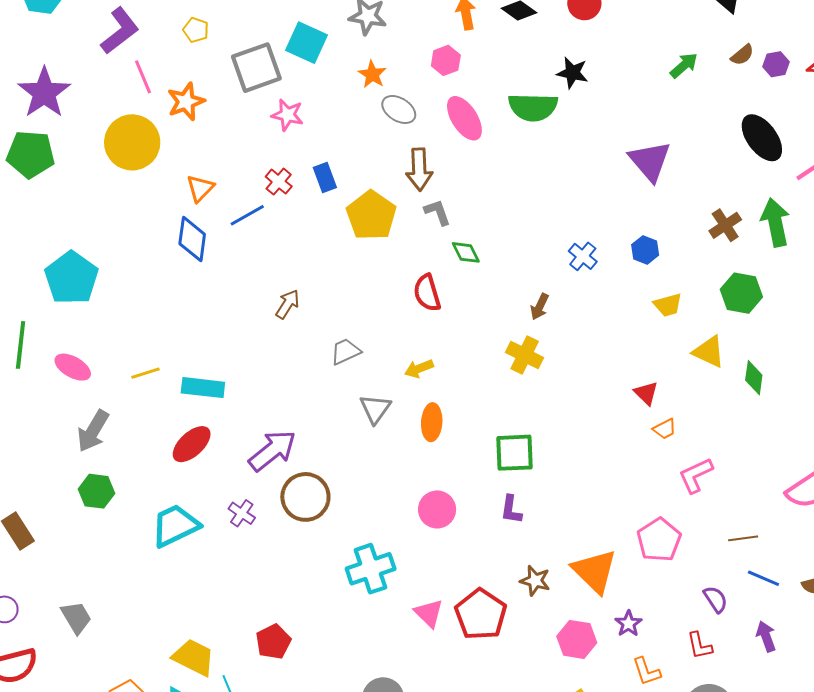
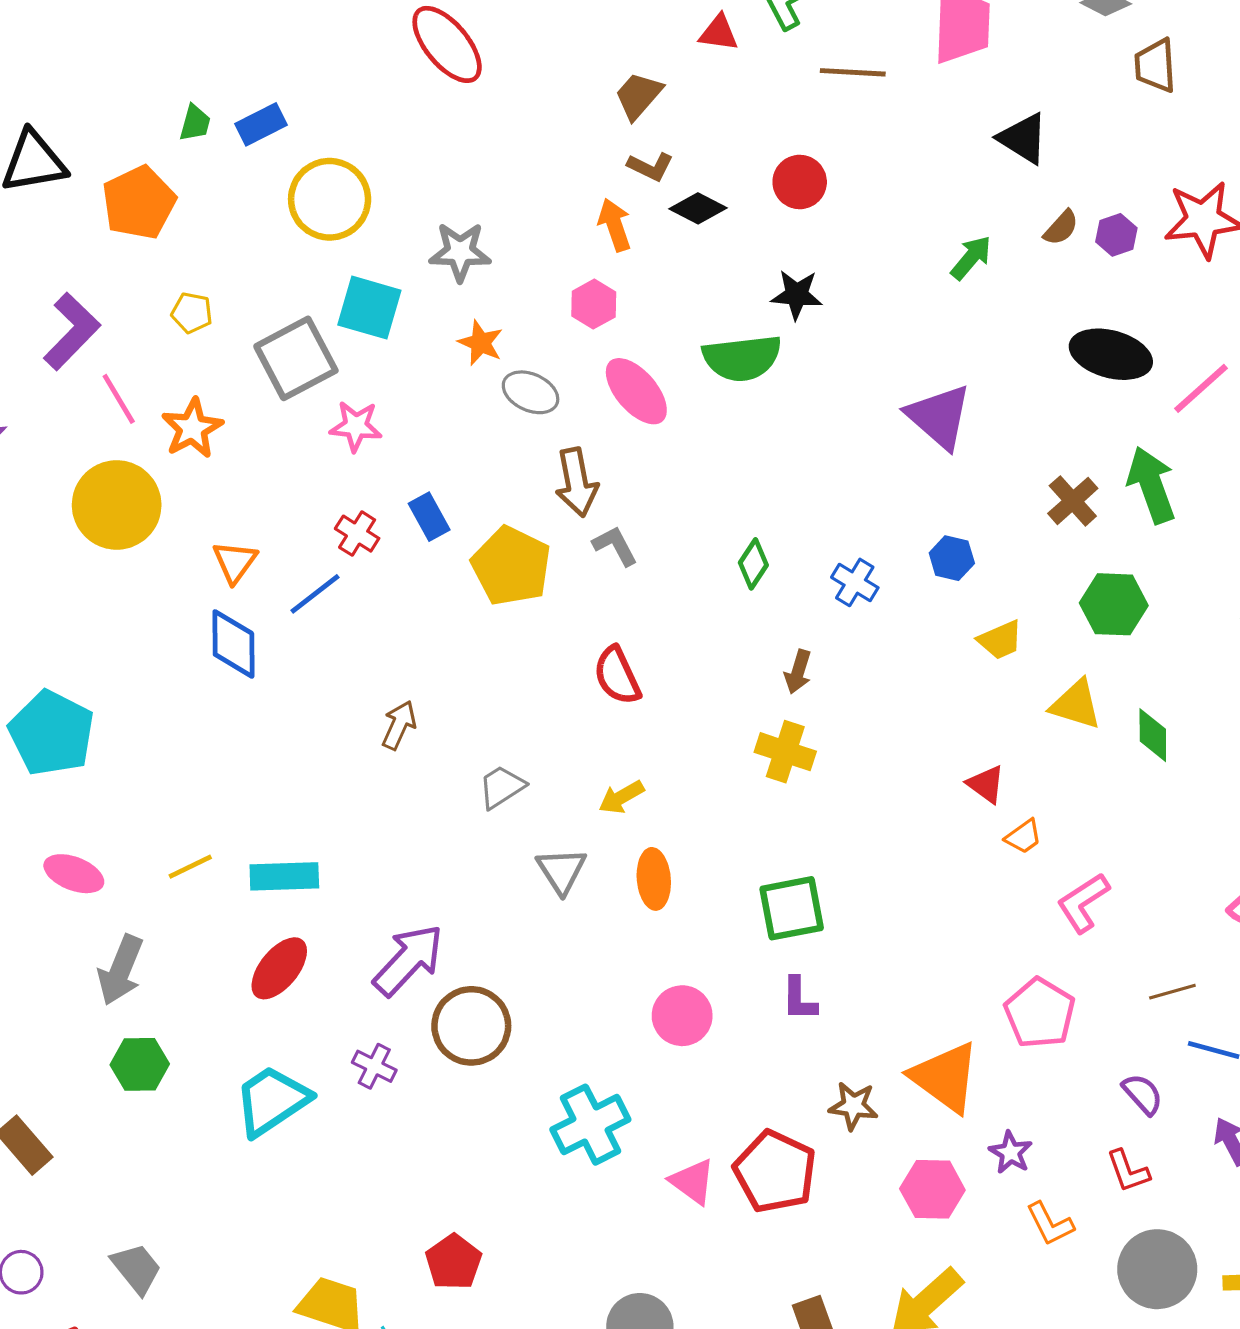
black ellipse: (762, 138) -> (1111, 354), turned -30
green diamond: (466, 252) -> (753, 564), moved, turned 68

